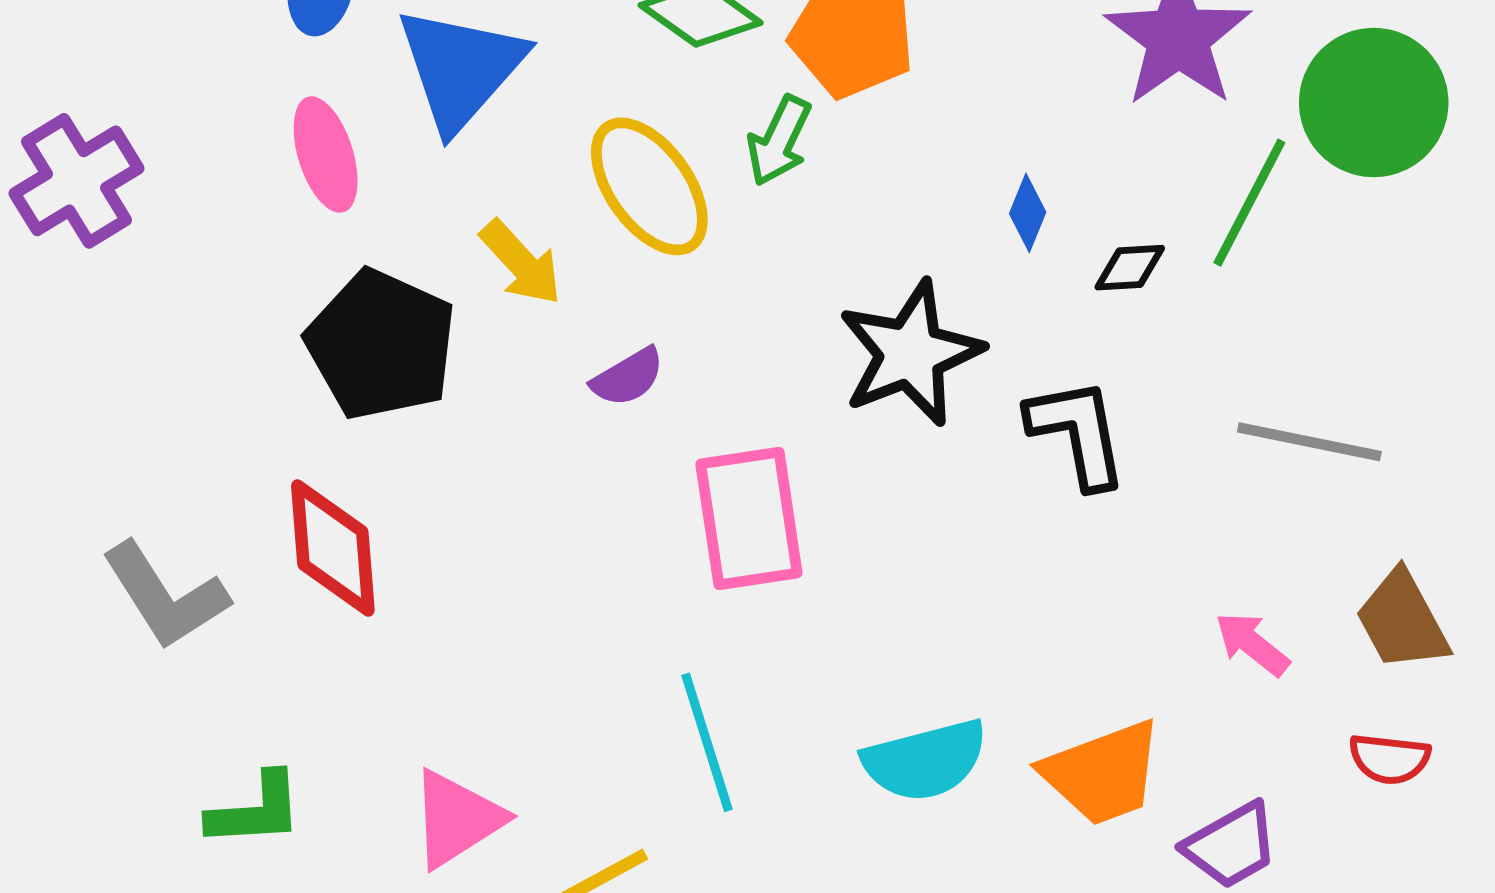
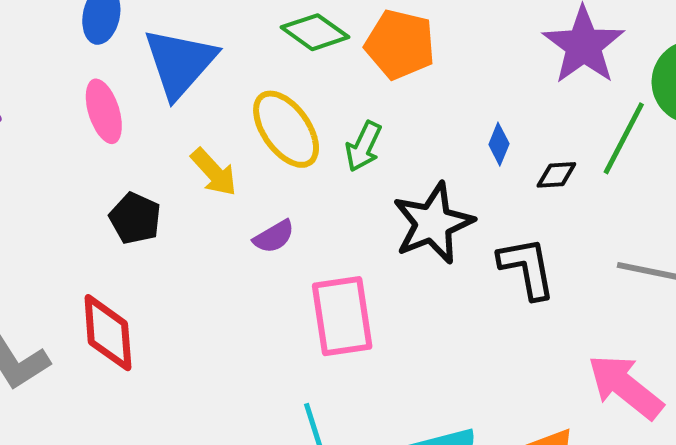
green arrow: (779, 141) -> (363, 146), moved
black pentagon: (381, 345) -> (135, 218), size x0.6
pink arrow: (1252, 644) -> (625, 387), size x1.8

